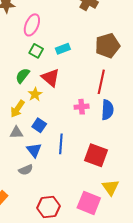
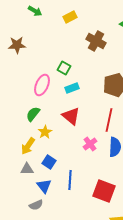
pink ellipse: (32, 25) -> (42, 85), moved
green square: (36, 51) -> (64, 68), moved
red triangle: (51, 78) -> (71, 116), moved
pink cross: (82, 107) -> (90, 144), turned -32

